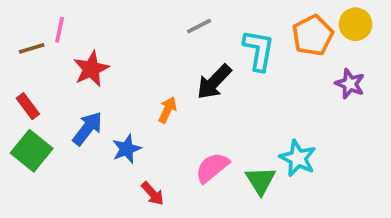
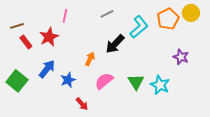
pink line: (60, 30) -> (65, 16), moved
cyan L-shape: (259, 50) -> (139, 27), turned 40
purple star: (350, 84) -> (181, 57), moved
red rectangle: (28, 106) -> (26, 42), moved
pink semicircle: (212, 167) -> (104, 81), moved
green triangle: (261, 181) -> (136, 82), moved

